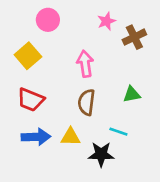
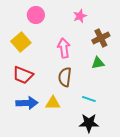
brown cross: (134, 37) -> (101, 38), moved
green triangle: (132, 94) -> (98, 63), moved
black star: (101, 154) -> (89, 123), moved

